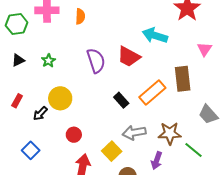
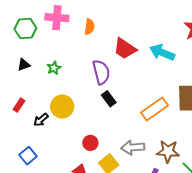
red trapezoid: (129, 57) -> (125, 49), moved
black rectangle: (121, 100) -> (109, 99), moved
red circle: (74, 135) -> (90, 143), moved

